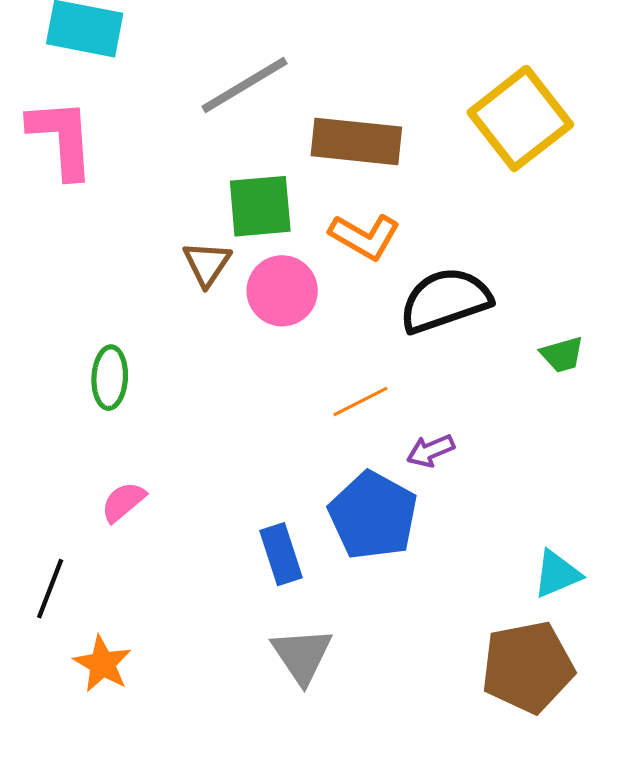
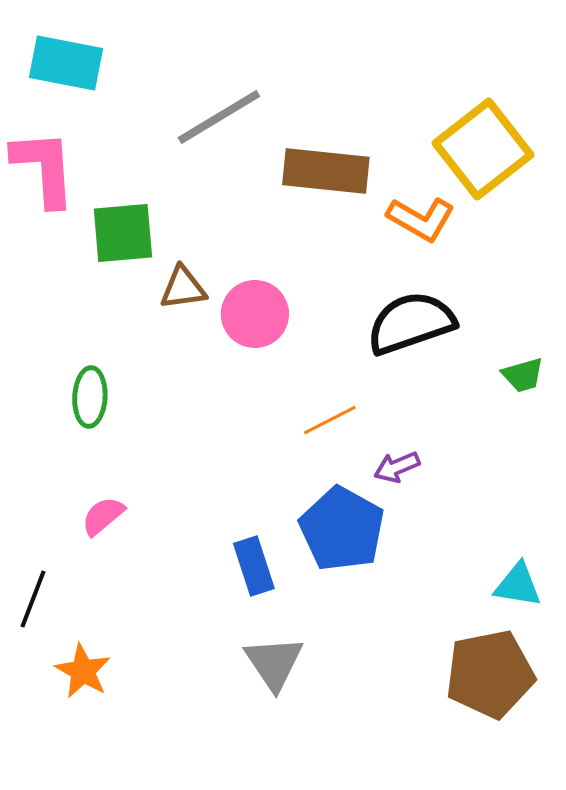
green square: (260, 206) -> (123, 233), moved
orange L-shape: (365, 236) -> (421, 219), moved
brown triangle: (207, 264) -> (183, 288), turned 48
cyan triangle: (557, 574) -> (518, 585), turned 32

